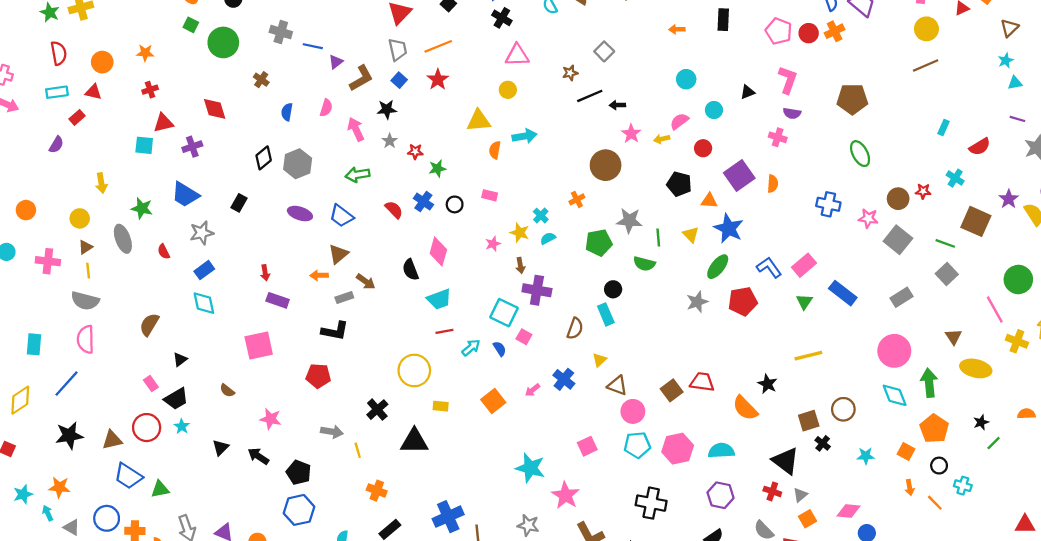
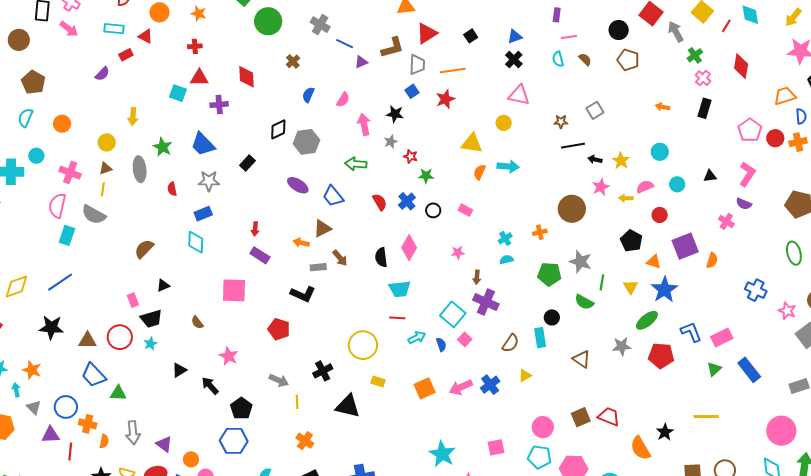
brown L-shape: (361, 78) -> (392, 48), moved
yellow star: (520, 233) -> (621, 161), moved
pink semicircle: (86, 339) -> (57, 206), moved
cyan rectangle: (34, 344) -> (67, 235), moved
brown triangle: (617, 385) -> (582, 359), moved
pink arrow: (533, 390) -> (461, 387), size x1.6

